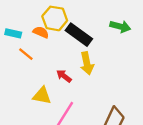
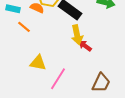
red arrow: (64, 76) -> (85, 46), moved

